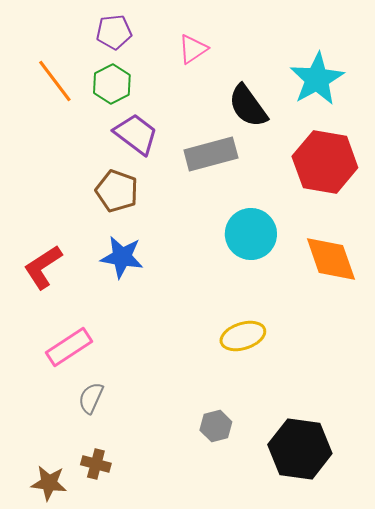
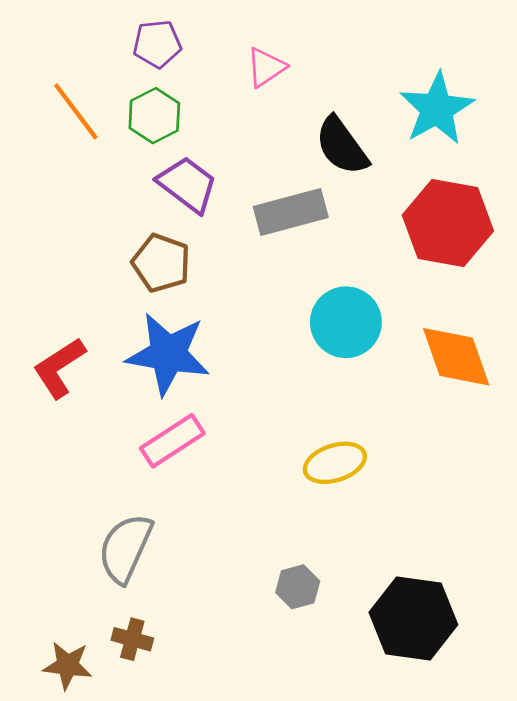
blue star: (122, 257) -> (168, 354), size x1.4
pink rectangle: (69, 347) -> (172, 441), moved
gray semicircle: (91, 398) -> (125, 548), size x1.6

